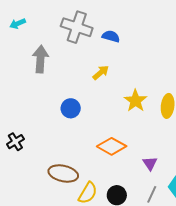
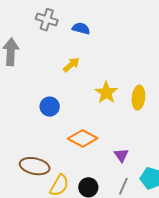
gray cross: (77, 27) -> (47, 20), size x0.7
blue circle: (71, 108) -> (50, 107), moved

